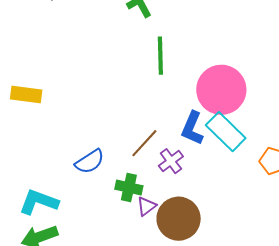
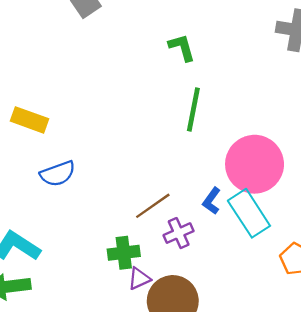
blue L-shape: (192, 128) -> (212, 201), size x0.7
blue semicircle: (90, 162) -> (58, 174), moved
green cross: (129, 188) -> (124, 253), turned -32

